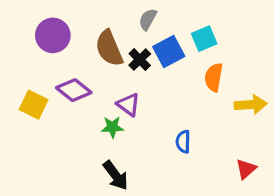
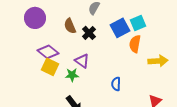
cyan square: (204, 39) -> (138, 23), moved
brown semicircle: (109, 48) -> (70, 26), size x0.7
blue square: (169, 51) -> (120, 28), moved
yellow square: (34, 105) -> (50, 67), moved

